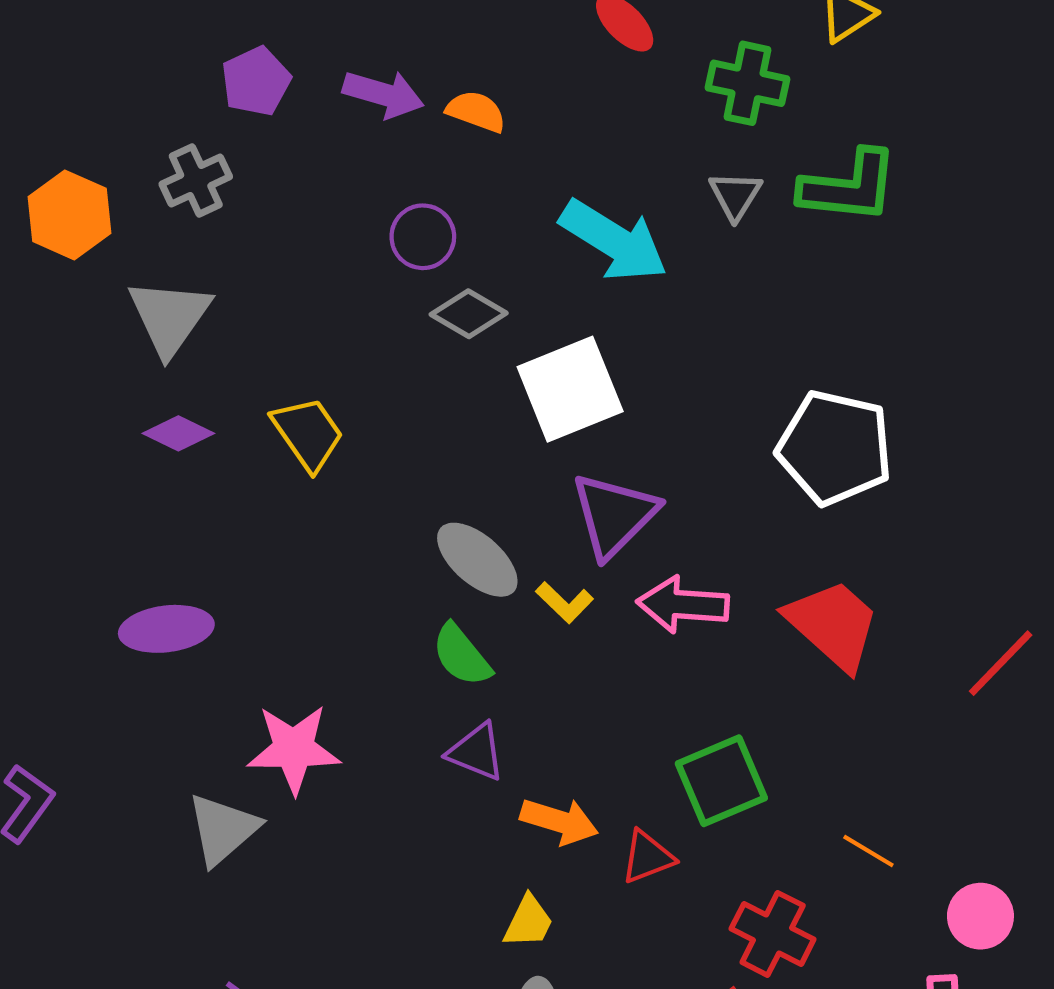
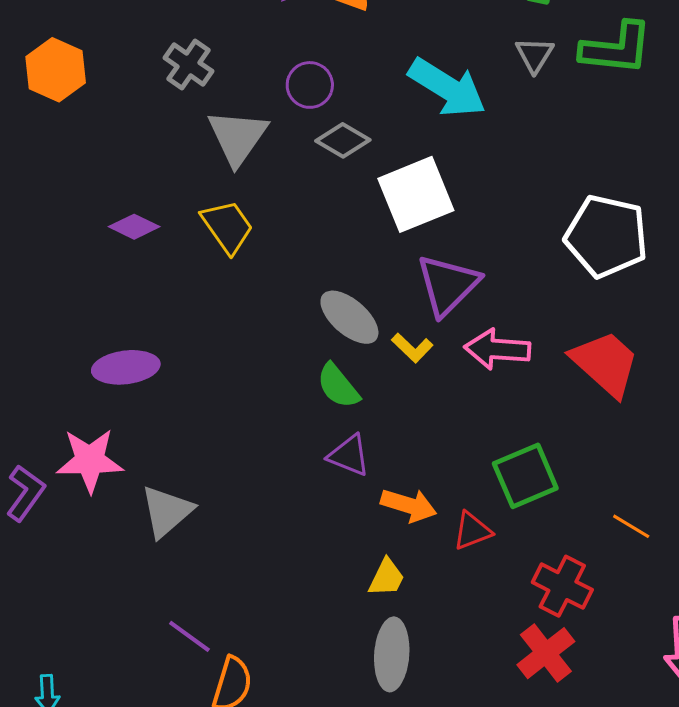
gray cross: (196, 180) -> (189, 65), moved, turned -30
gray triangle: (169, 317) -> (238, 137), moved
pink star: (294, 749) -> (90, 460), moved

